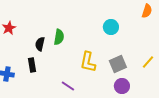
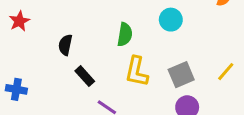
green semicircle: (59, 37) -> (125, 34), moved
black rectangle: (32, 65) -> (85, 76), moved, turned -32

